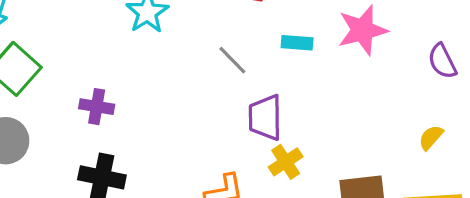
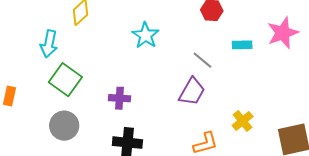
purple trapezoid: (265, 117) -> (192, 92), moved, turned -144

